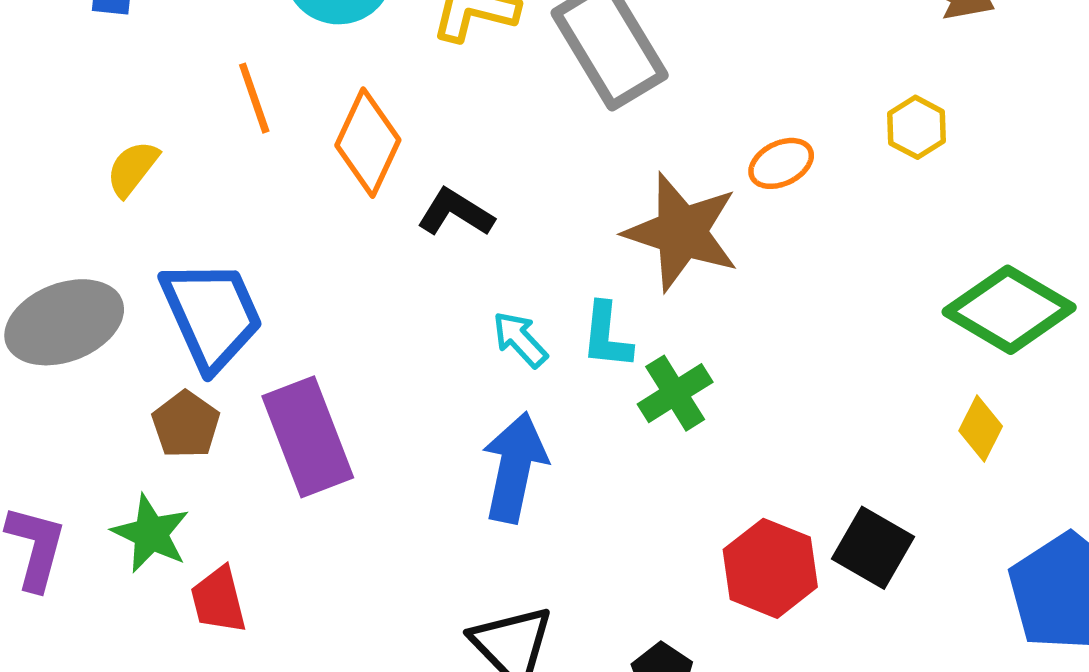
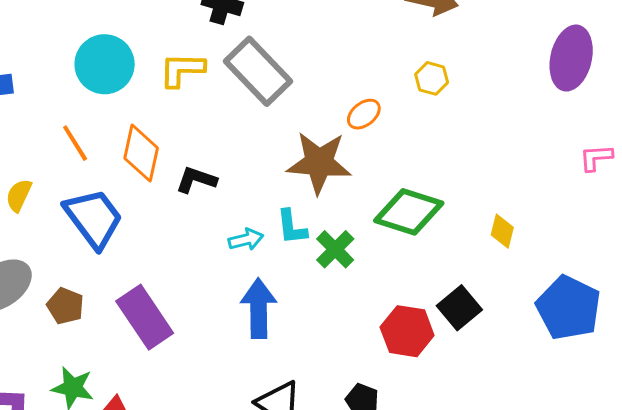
green diamond: (1009, 310) -> (409, 212), moved
blue trapezoid: (212, 315) -> (94, 218), moved
cyan arrow: (520, 339) -> (246, 239), turned 132
brown pentagon: (186, 425) -> (65, 306), moved
black square: (873, 548) -> (459, 308), turned 33

